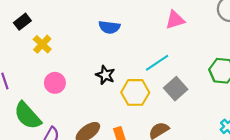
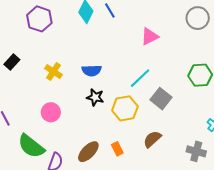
blue semicircle: (109, 27) -> (92, 71), moved
yellow cross: (42, 44) -> (53, 72), moved

